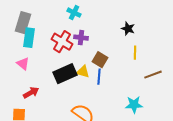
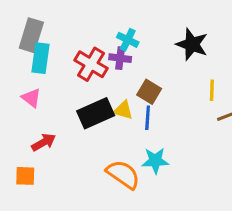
cyan cross: (74, 13) -> (128, 40), moved
black star: (128, 29) -> (192, 44), size x1.5
yellow line: (135, 53) -> (212, 90), moved
cyan star: (134, 105) -> (155, 161), moved

